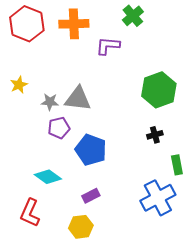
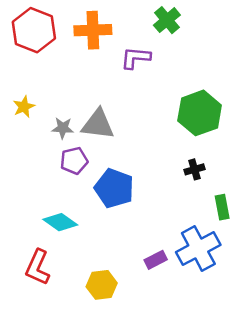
purple rectangle: (91, 196) -> (156, 260), moved

